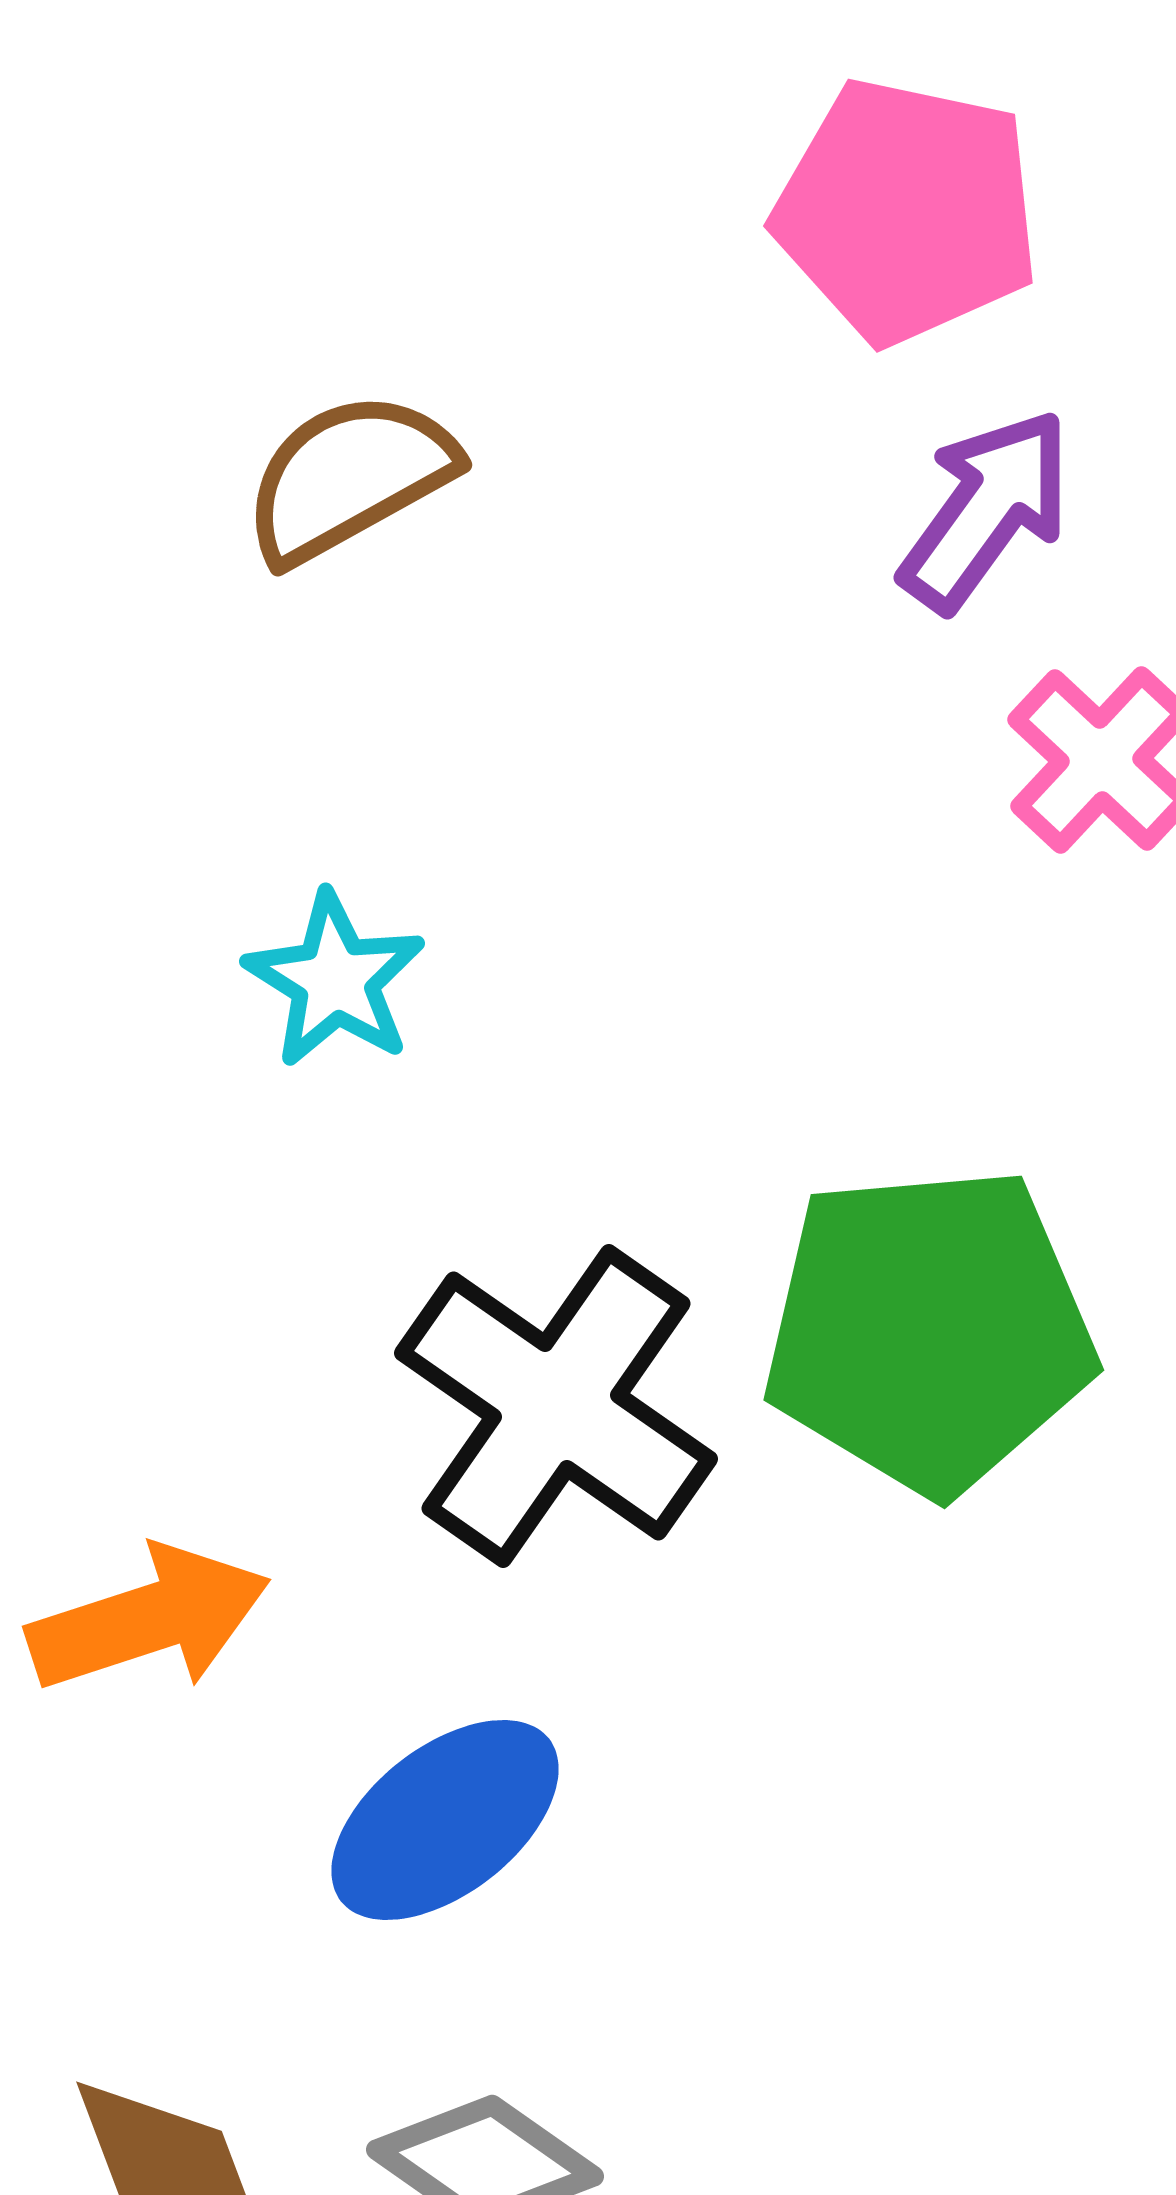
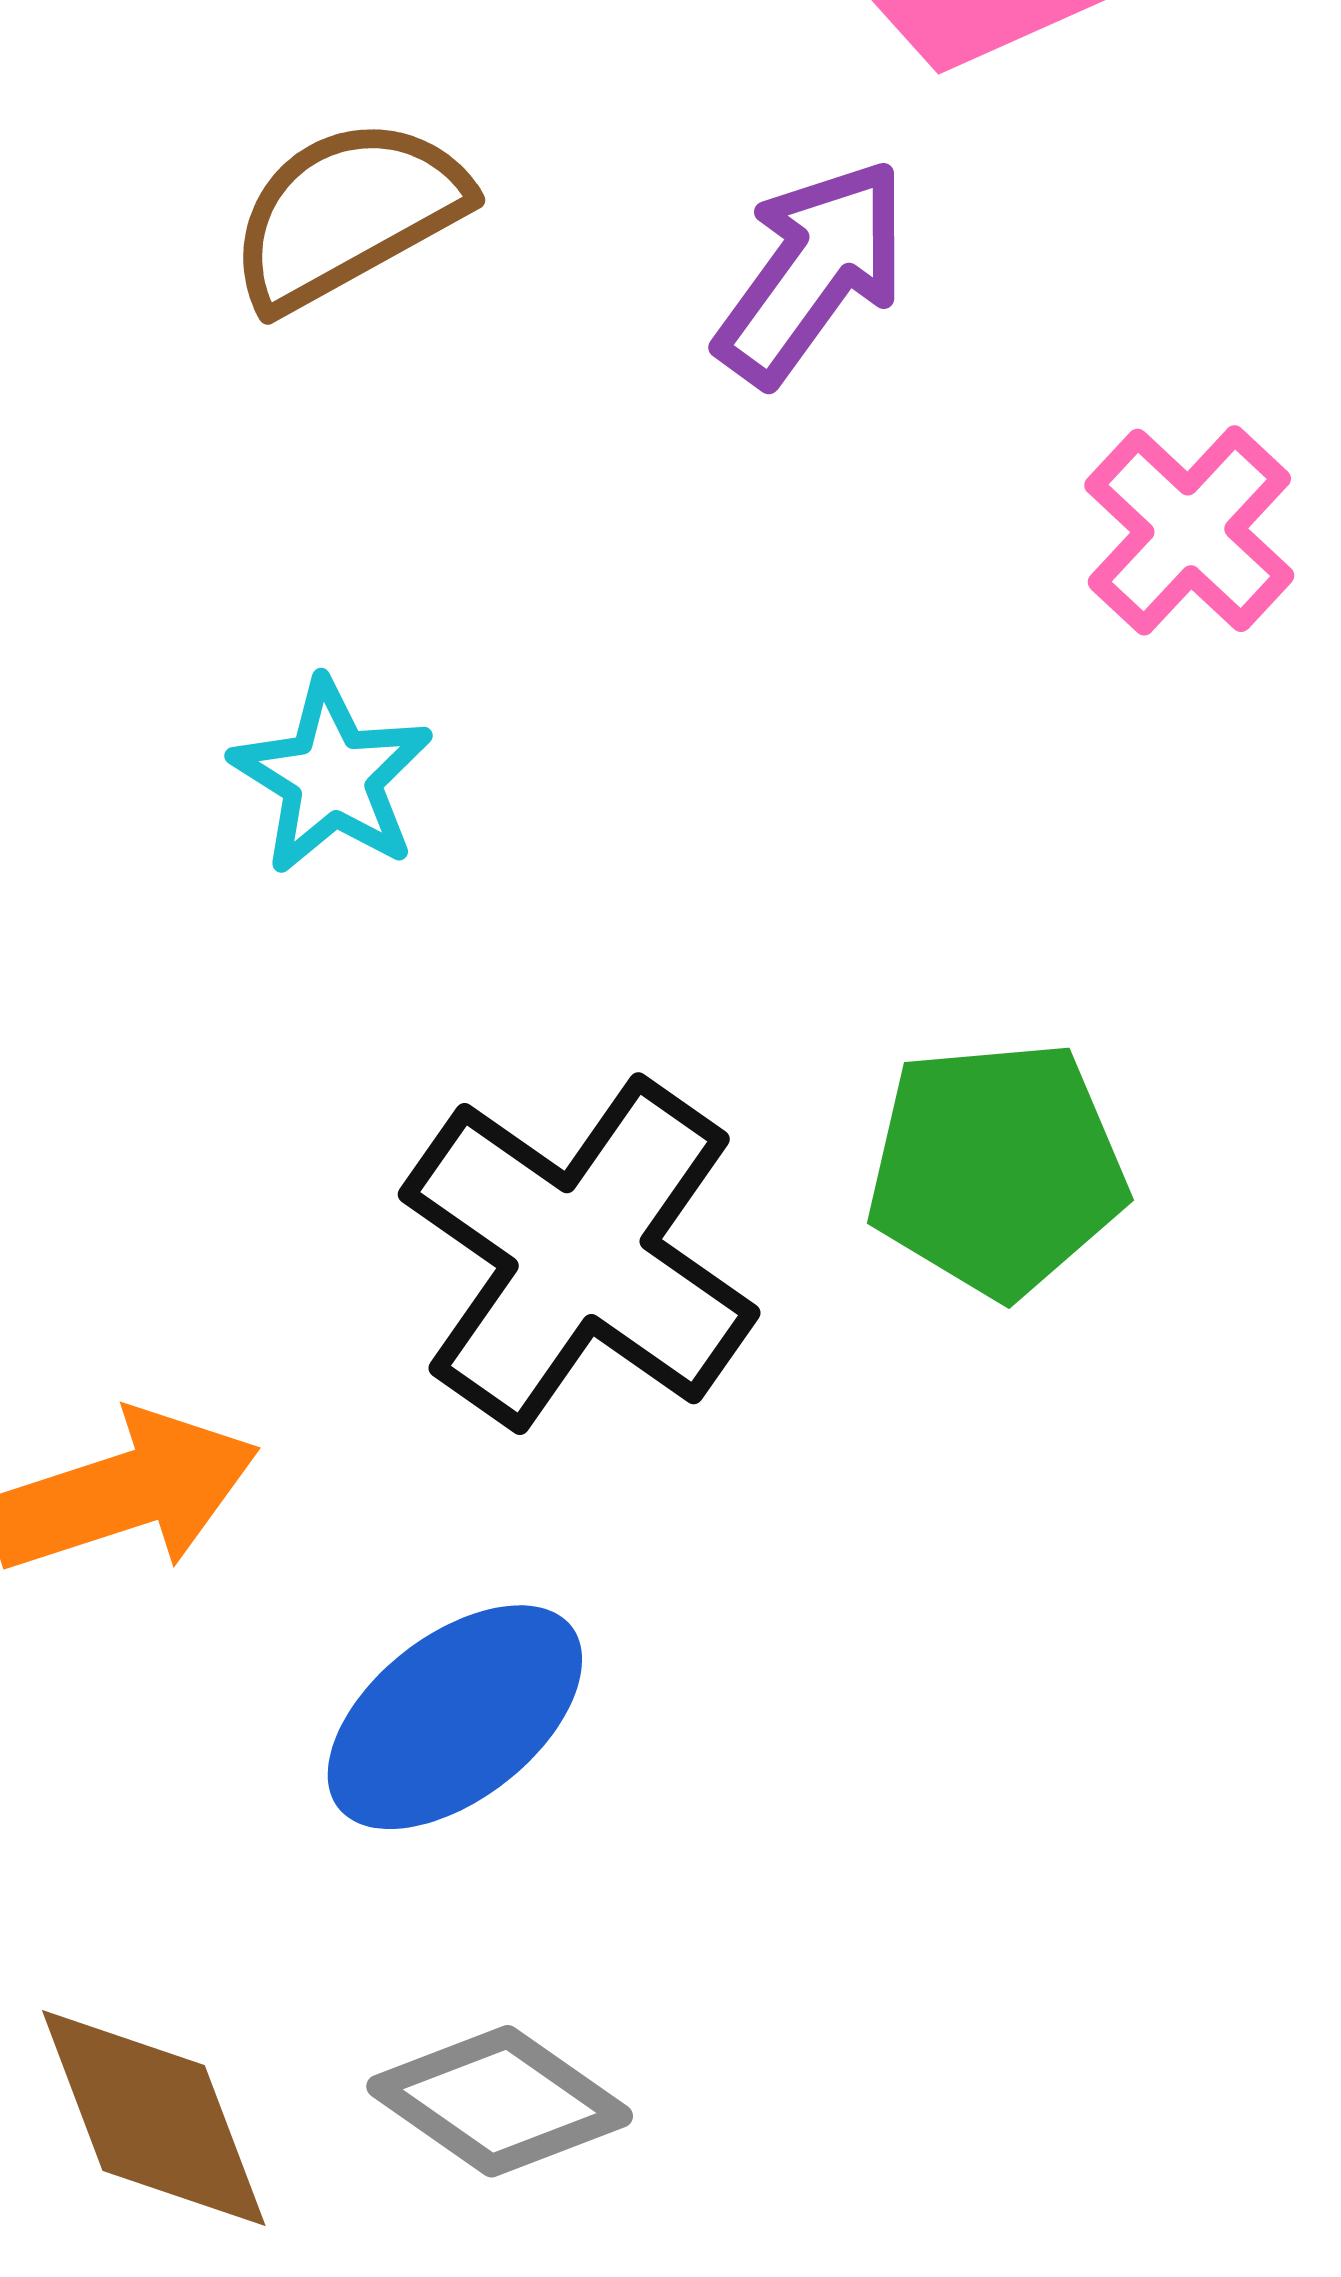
purple arrow: (986, 510) -> (812, 272), moved
green pentagon: (929, 1330) -> (997, 1169), size x0.7

